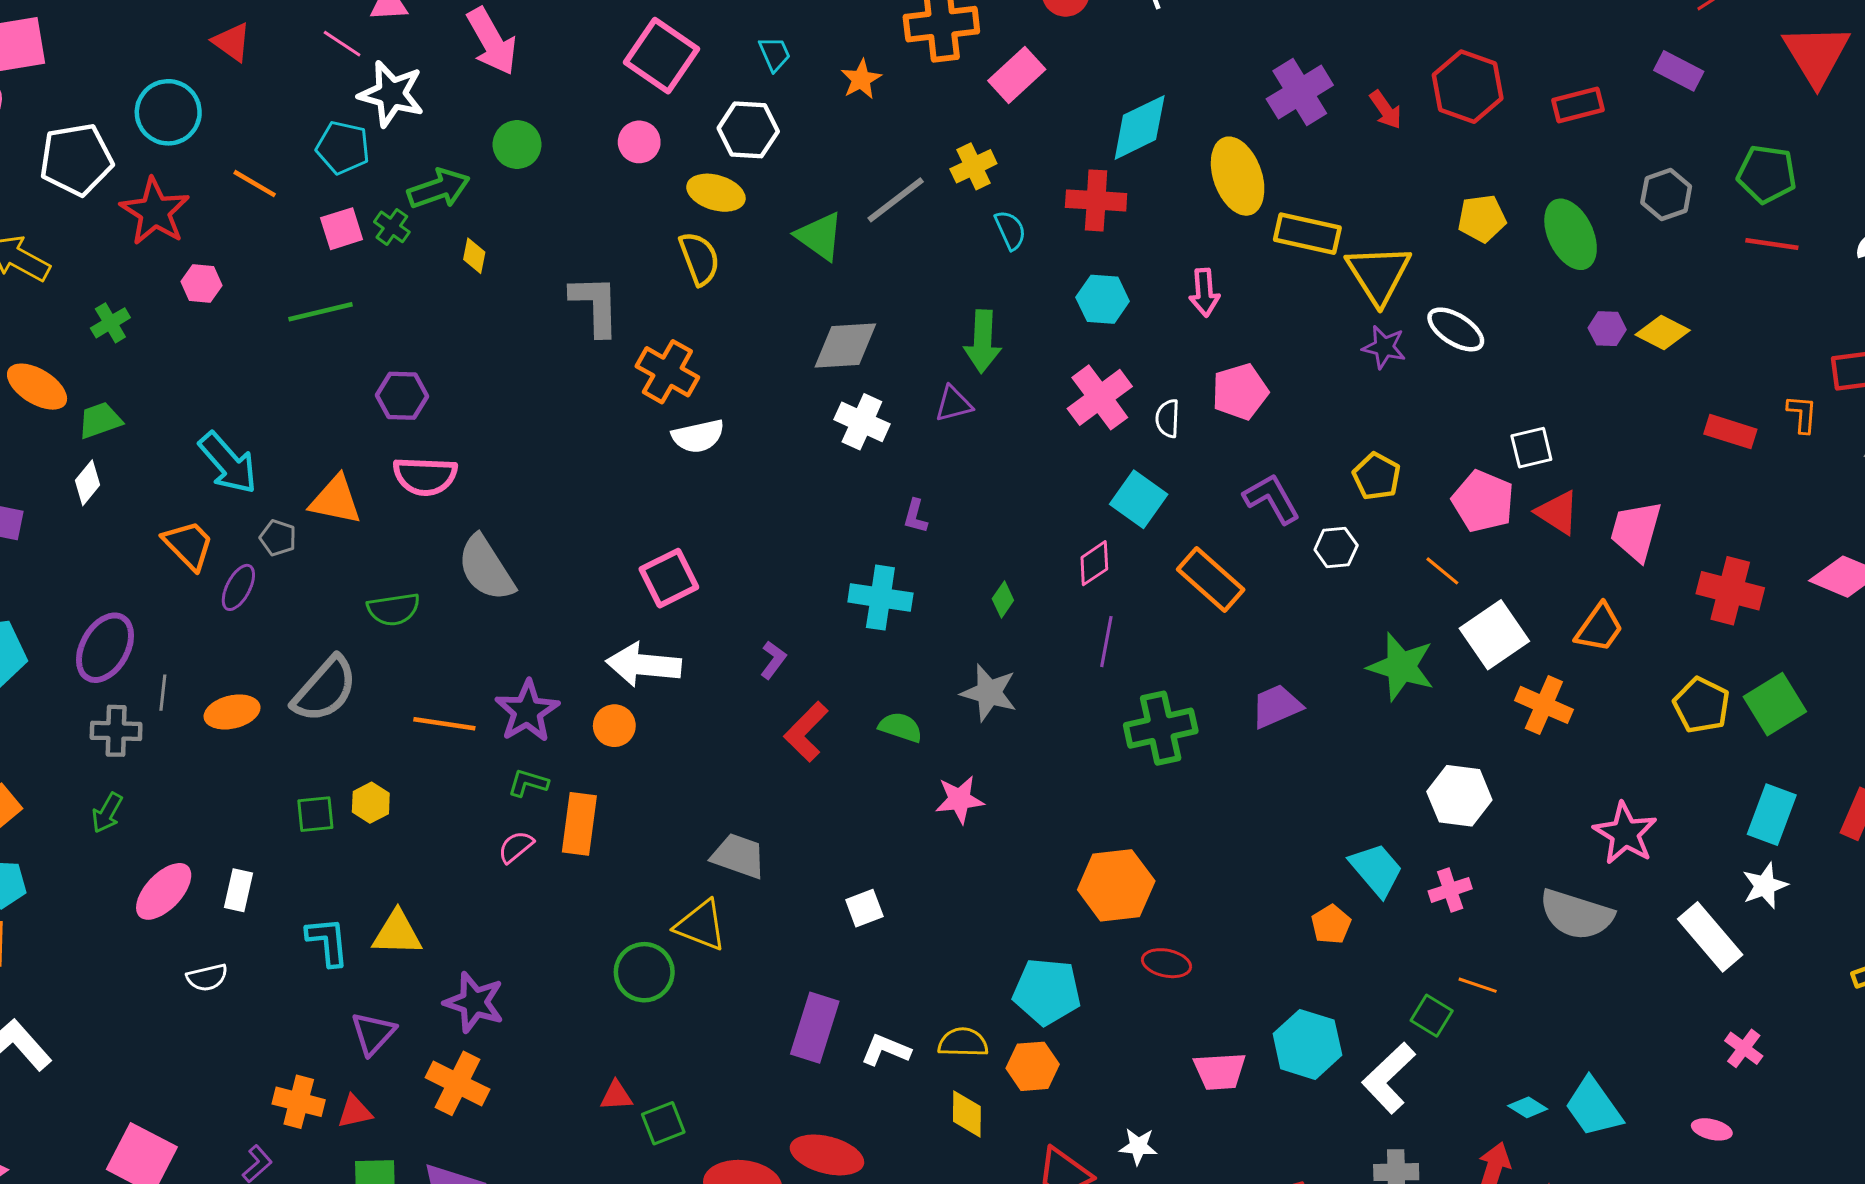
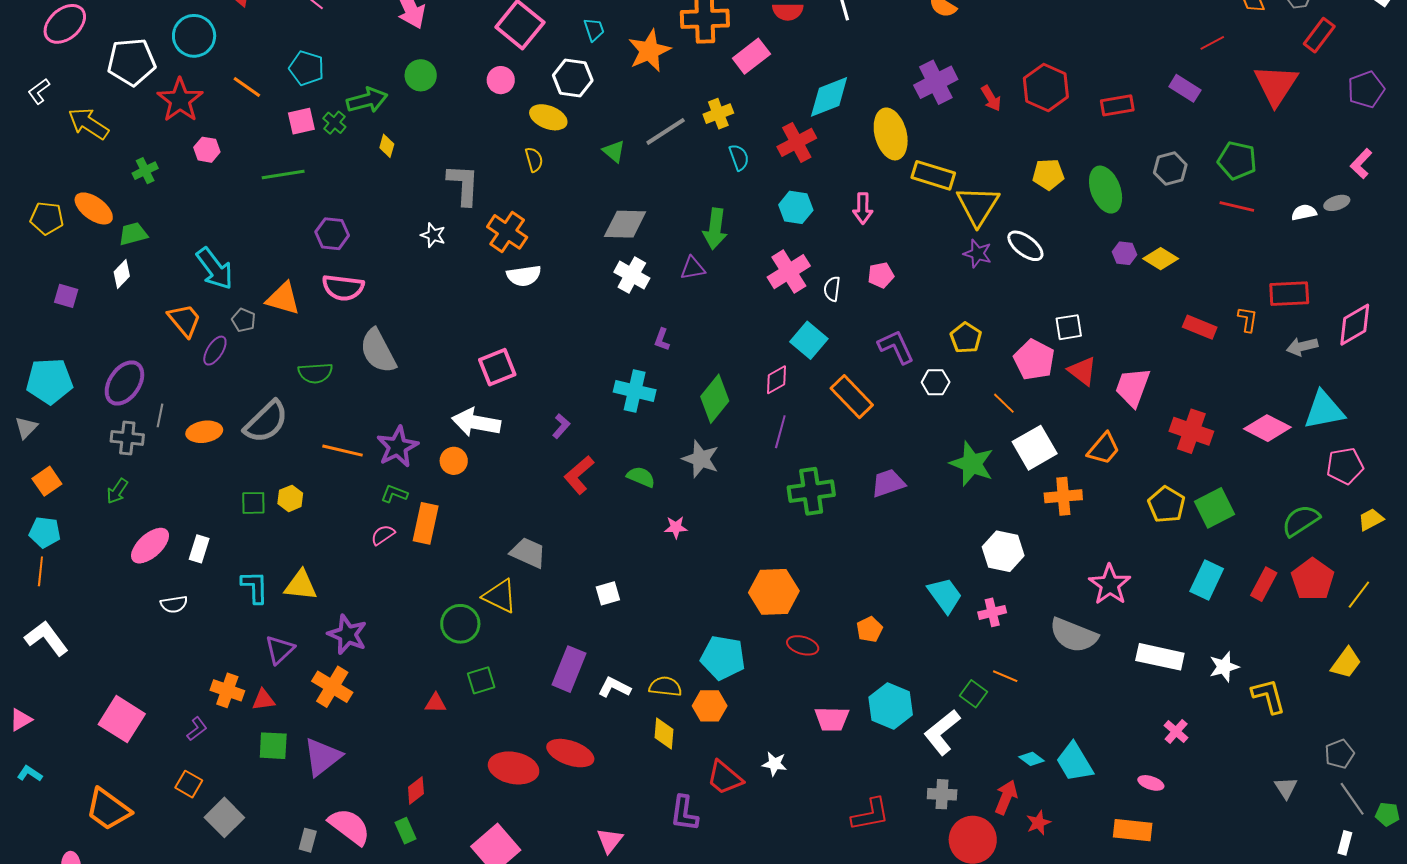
orange star: (861, 79) -> (649, 51), size x1.6
white star: (391, 94) -> (433, 235), moved, size x0.6
red cross: (1096, 200) -> (797, 142), turned -36
green triangle: (820, 236) -> (614, 151), size x0.7
yellow semicircle: (699, 259) -> (534, 160), size x0.7
pink pentagon: (1240, 392) -> (881, 275), size x0.7
green diamond: (1003, 600) -> (715, 399), size x2.0
orange cross: (1544, 705) -> (1063, 496), turned -33
pink star: (960, 800) -> (676, 527), size x0.7
white star: (1765, 886) -> (1224, 667), moved
orange pentagon: (1331, 924) -> (869, 629), moved
white rectangle: (1710, 937) -> (1160, 657), turned -42
green square: (663, 1123) -> (481, 680), moved

